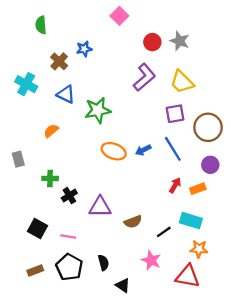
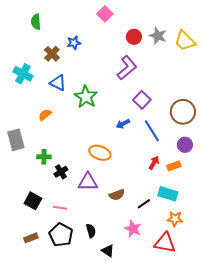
yellow trapezoid: (182, 82) -> (185, 41), moved
green star: (98, 110) -> (86, 97), turned -30
purple square: (175, 114) -> (142, 100), moved, turned -36
blue arrow: (143, 150) -> (123, 124), moved
orange ellipse: (114, 151) -> (100, 153), moved
gray rectangle: (18, 159) -> (16, 140), size x1.5

